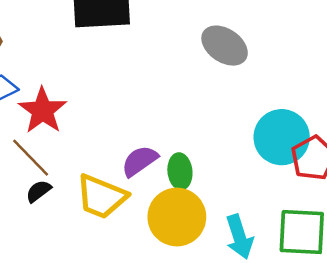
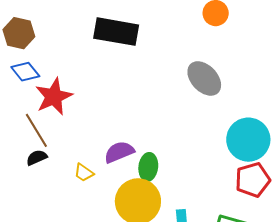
cyan circle: (282, 137) -> (248, 140), moved
yellow trapezoid: (101, 197) -> (84, 173), size x0.5

